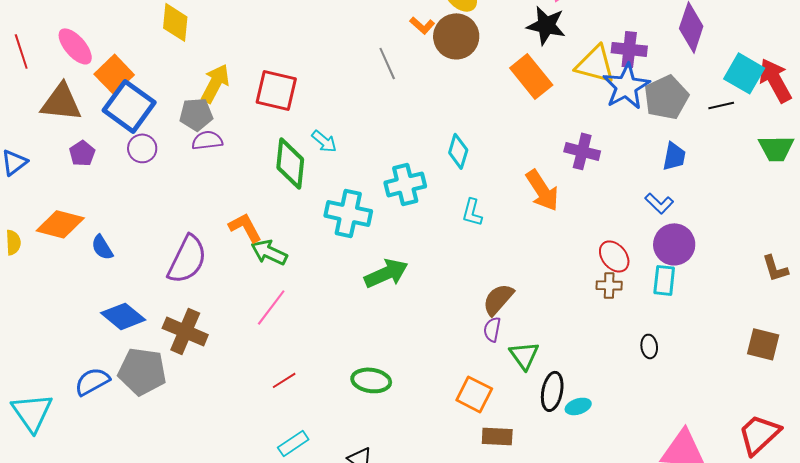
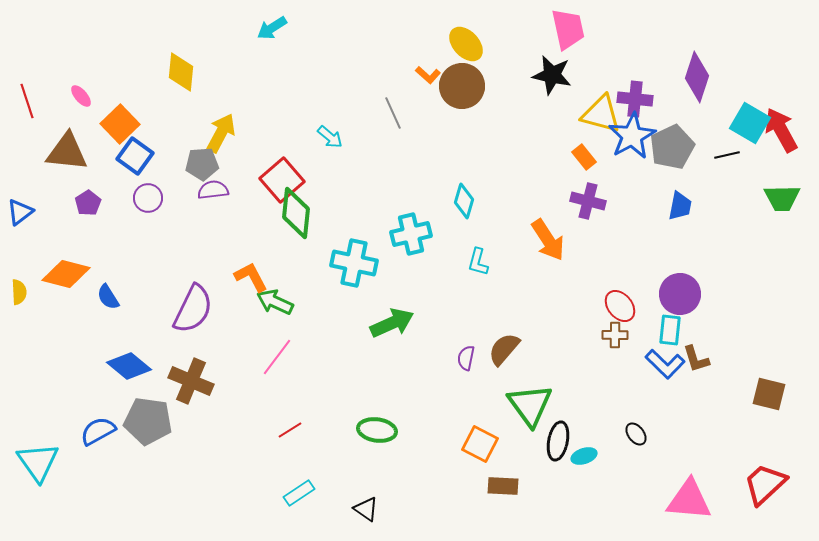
pink ellipse: (75, 46) -> (81, 96), size x0.6
orange rectangle: (531, 76) -> (584, 157), moved, size x0.6
red square: (276, 90) -> (282, 180), moved, turned 36
blue square: (129, 106) -> (135, 156), size x0.7
cyan arrow: (324, 141) -> (330, 137), moved
blue L-shape: (659, 203) -> (665, 364), moved, size x1.4
brown L-shape: (775, 268) -> (696, 359), moved
purple semicircle: (492, 329) -> (466, 358), moved
black ellipse: (649, 346) -> (636, 434), moved, turned -30
green triangle: (524, 355) -> (530, 405), size x1.5

